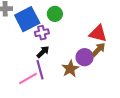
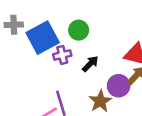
black arrow: (43, 52) -> (90, 64), moved

